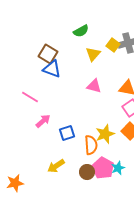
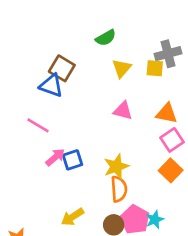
yellow square: (113, 45) -> (155, 68), moved, turned -32
blue triangle: (52, 69) -> (51, 86), moved
blue square: (67, 133) -> (72, 160), moved
yellow star: (105, 134) -> (116, 166), moved

